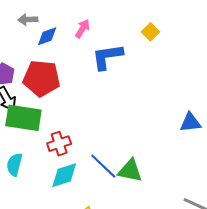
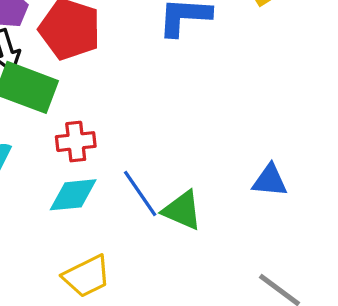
blue triangle: (190, 122) -> (270, 181), moved

